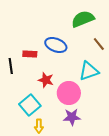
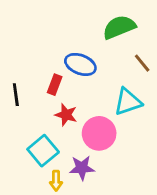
red rectangle: (30, 54) -> (55, 85), moved, turned -72
purple star: (72, 117) -> (82, 168), moved

